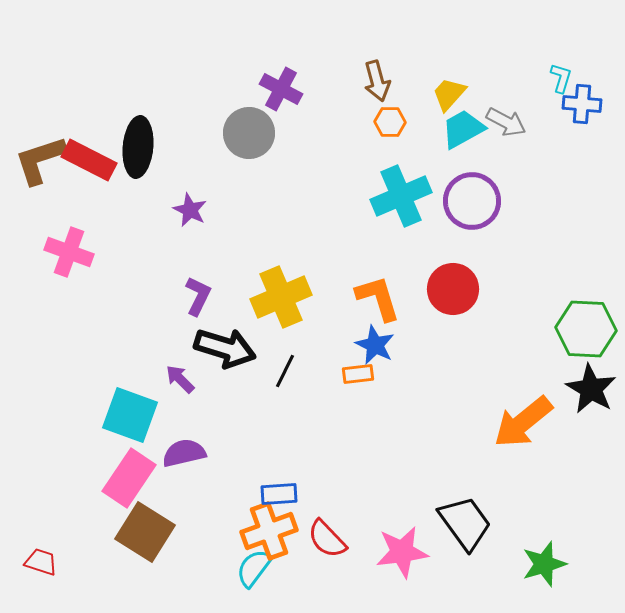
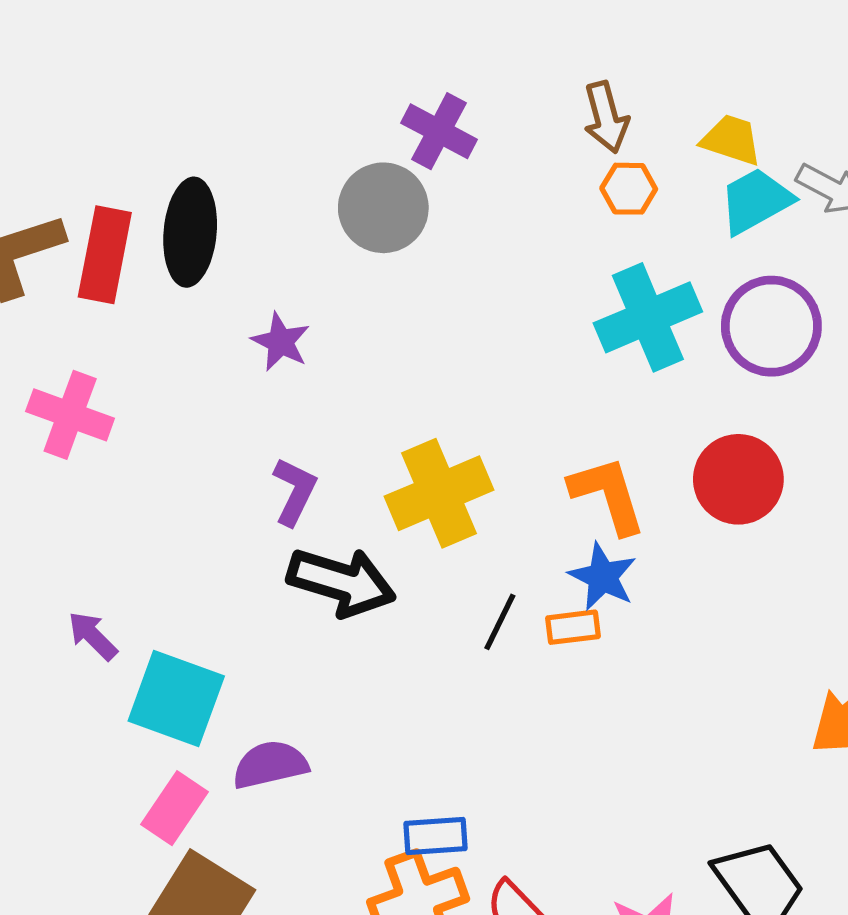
yellow trapezoid: (449, 94) -> (731, 140), turned 66
red rectangle: (89, 160) -> (105, 255), turned 74
black line: (285, 371) -> (500, 622), moved
purple arrow: (180, 379) -> (93, 636), moved
pink rectangle: (129, 478) -> (174, 808), size x0.7

